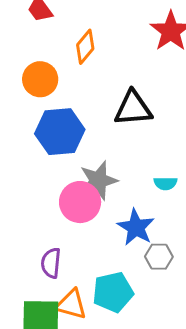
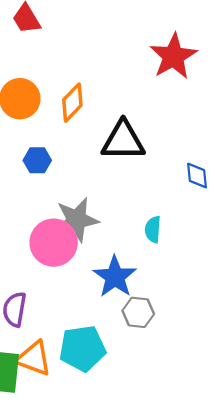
orange diamond: (85, 47) -> (72, 103), moved
blue hexagon: (60, 132) -> (37, 160), size x0.5
cyan semicircle: (166, 183) -> (153, 229), turned 90

